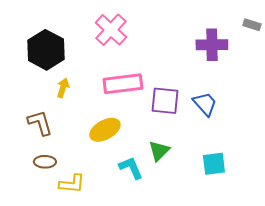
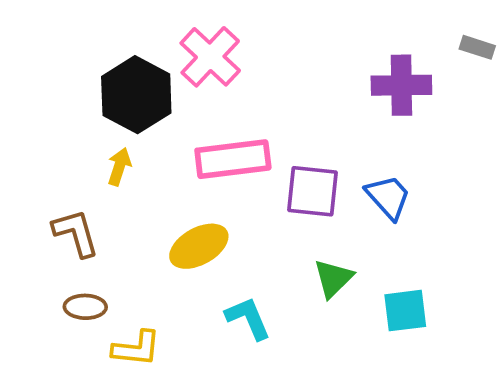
black hexagon: (46, 50) -> (136, 95), moved
green triangle: (159, 151) -> (333, 278), moved

